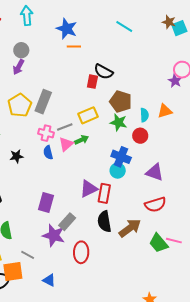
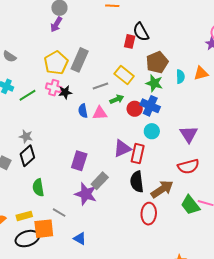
black semicircle: (104, 72) -> (141, 32), turned 30
brown pentagon: (121, 102) -> (157, 62), turned 30
yellow rectangle: (88, 115) -> (124, 75), turned 60
pink cross: (46, 133) -> (54, 88), moved
red circle: (140, 136) -> (135, 109), moved
pink triangle: (66, 144) -> (100, 113), moved, turned 35
black star: (17, 156) -> (65, 92), moved
blue cross: (121, 157) -> (150, 106), moved
purple triangle: (155, 172) -> (189, 134), turned 36
red ellipse: (81, 252) -> (149, 214), moved

